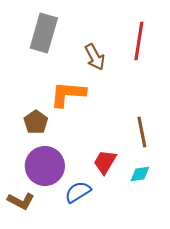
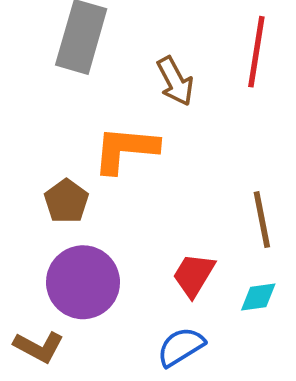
blue semicircle: (78, 192) -> (181, 347), moved

